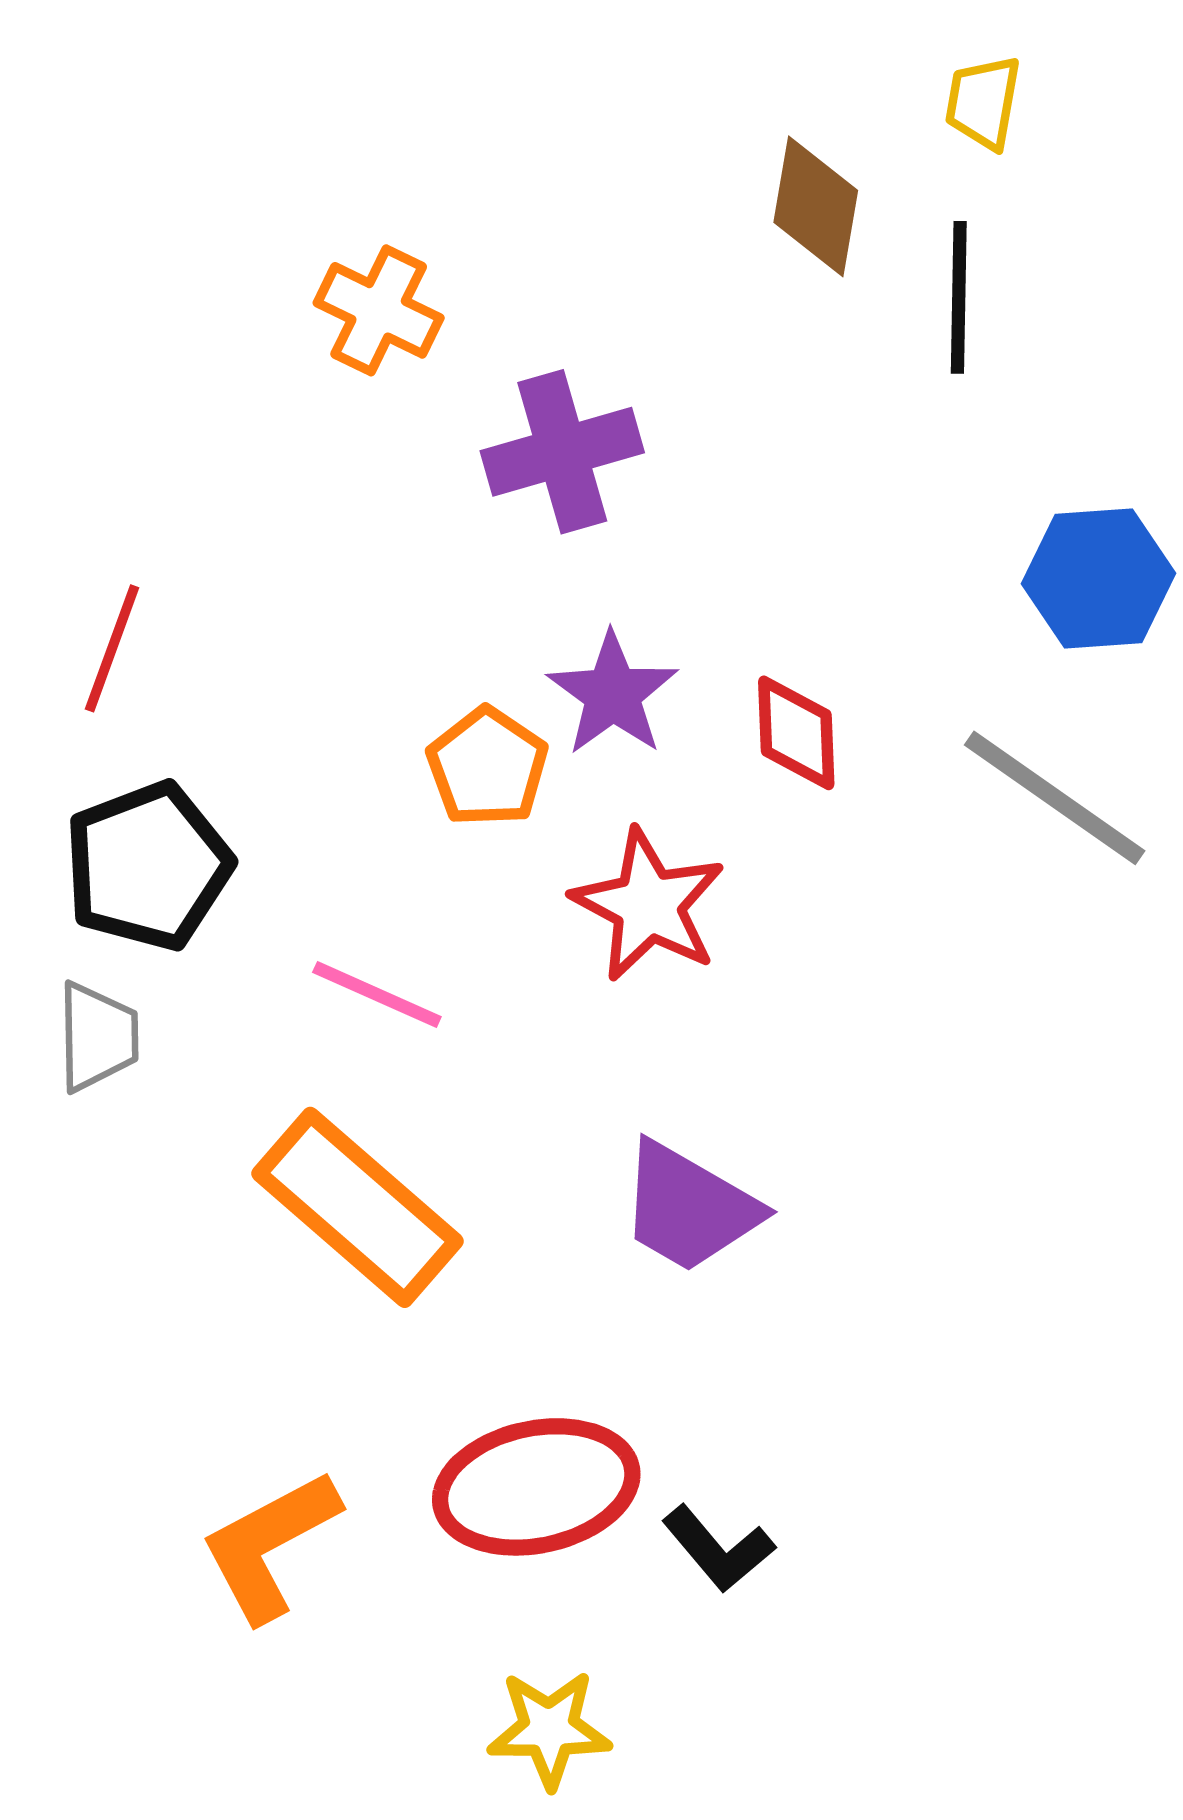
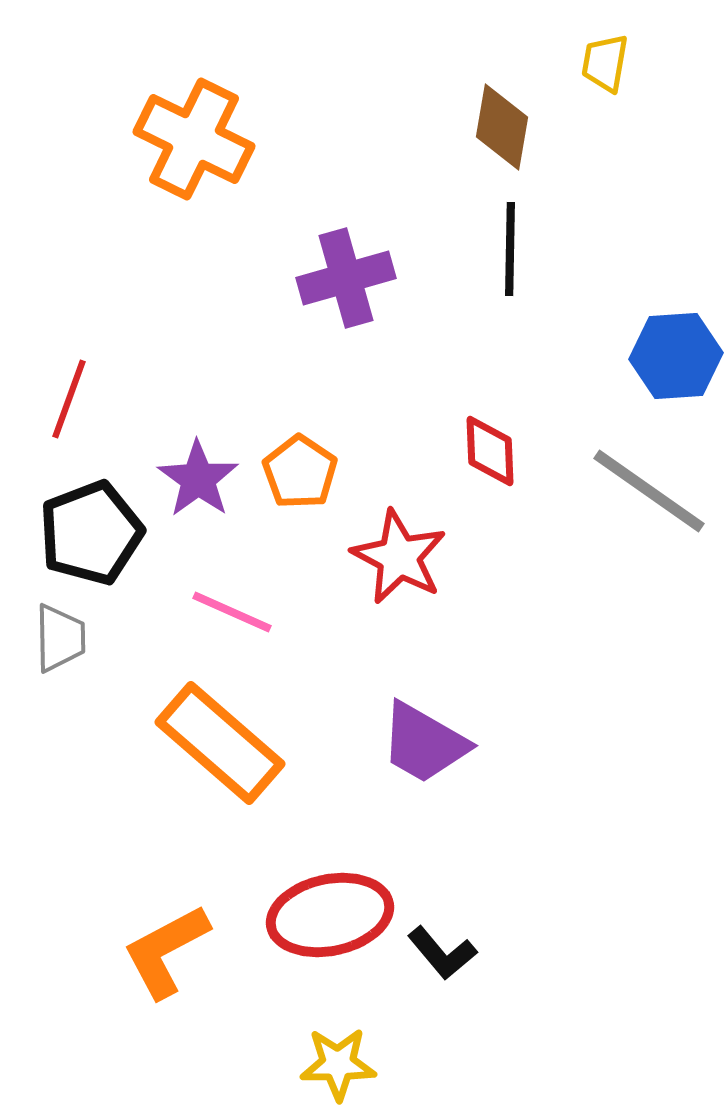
black line: (959, 297) -> (510, 249), moved
orange cross: (379, 310) -> (194, 139), moved, size x1.5
purple star: (613, 694) -> (198, 479), moved

